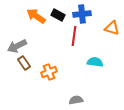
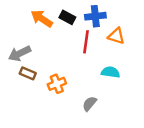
orange triangle: (112, 28) -> (116, 36), moved
brown rectangle: (24, 63) -> (28, 73), turned -32
gray semicircle: (76, 100) -> (89, 104), moved, turned -40

